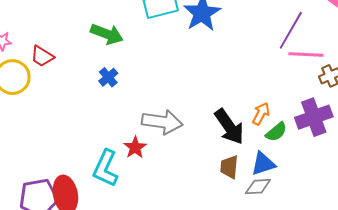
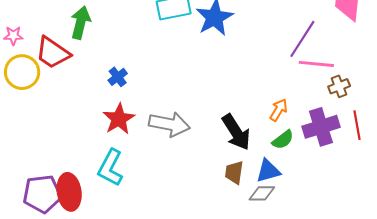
green arrow: (107, 34) -> (80, 23), moved, turned -100
red trapezoid: (42, 56) -> (53, 53), size x1.5
orange arrow: (261, 114) -> (279, 110), moved
red star: (135, 147) -> (119, 119), moved, size x1.4

